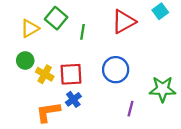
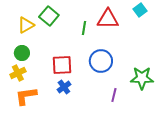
red triangle: (124, 22) -> (108, 19), turned 30
green line: (82, 32) -> (84, 28), moved
yellow cross: (45, 74) -> (18, 73), moved, turned 35
orange L-shape: (48, 112) -> (26, 96), moved

